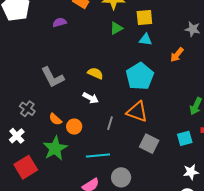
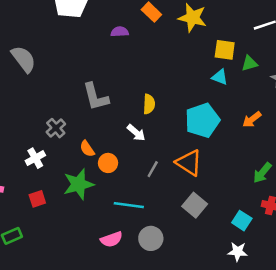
green triangle: (116, 28) -> (249, 63), moved
orange arrow: (177, 55) -> (252, 119), moved
yellow semicircle: (95, 73) -> (149, 104), turned 56
cyan square: (185, 138) -> (242, 221), moved, turned 35
red square: (26, 167) -> (37, 199), size x0.6

